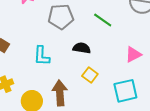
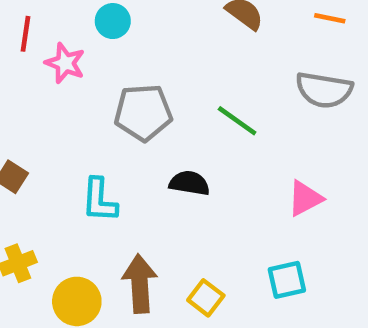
yellow square: (90, 75) -> (206, 298), moved
cyan square: (125, 91) -> (287, 280), size x0.7

